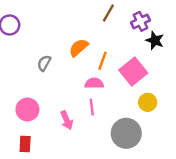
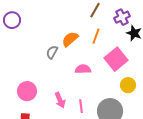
orange line: (102, 61) -> (96, 36), moved
gray semicircle: (44, 63) -> (52, 52), moved
pink line: (92, 107) -> (81, 106), moved

